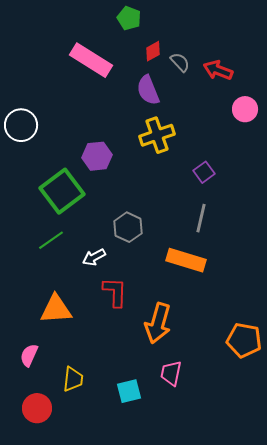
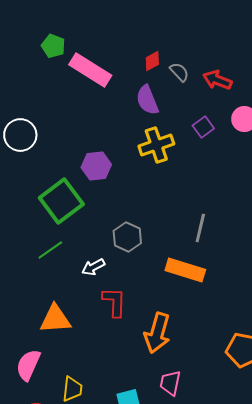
green pentagon: (129, 18) -> (53, 46), moved
purple square: (204, 172) -> (203, 127), moved
pink semicircle: (29, 355) -> (28, 365), size x1.4

